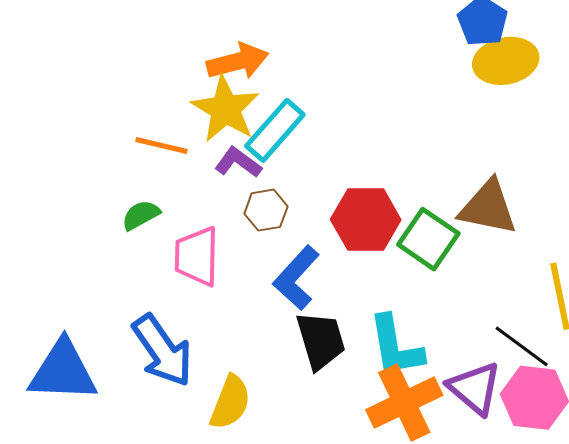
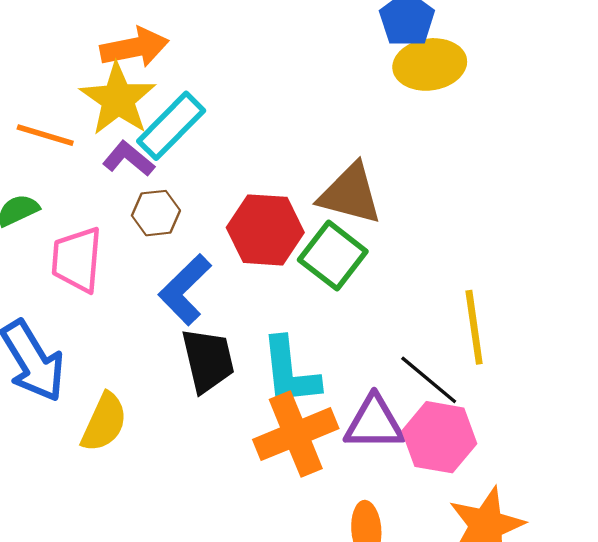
brown triangle: (488, 208) -> (350, 194), moved
purple triangle: (475, 388) -> (374, 423), turned -44

